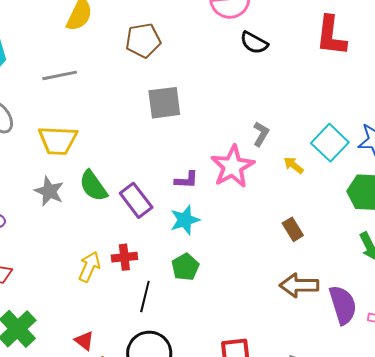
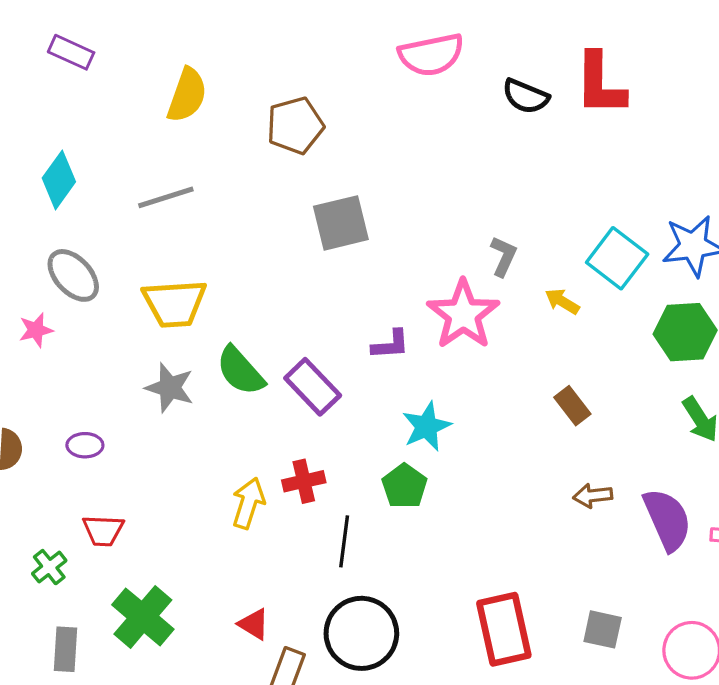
black semicircle: (254, 43) -> (526, 96), moved
cyan star: (185, 220) -> (427, 427), moved
brown arrow: (299, 285) -> (593, 496), size x0.6

